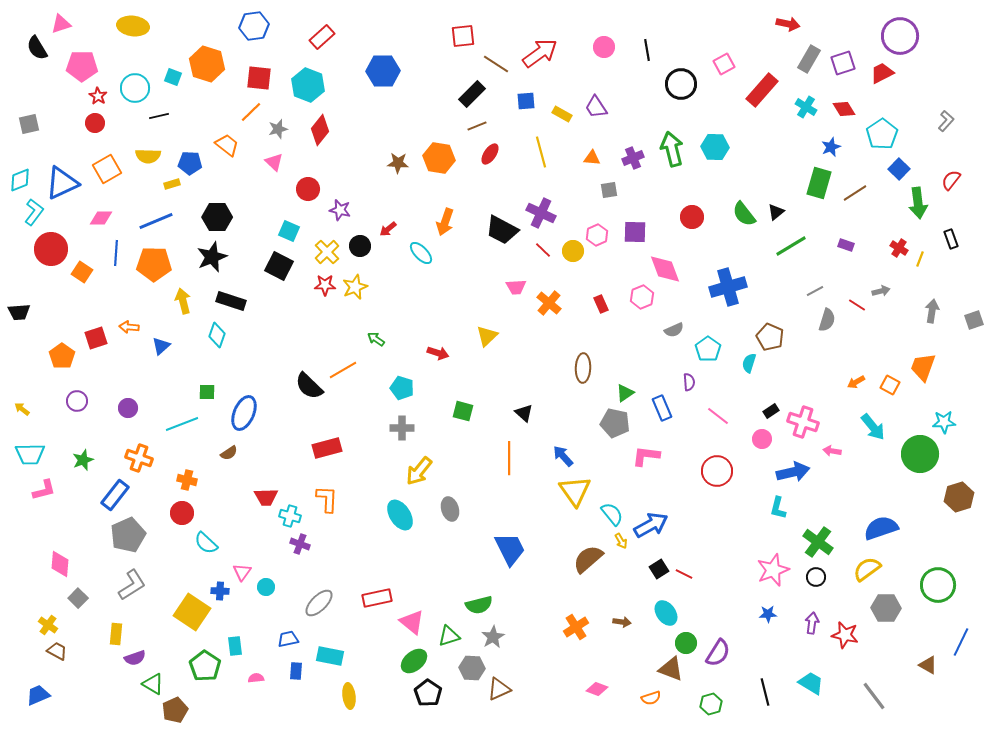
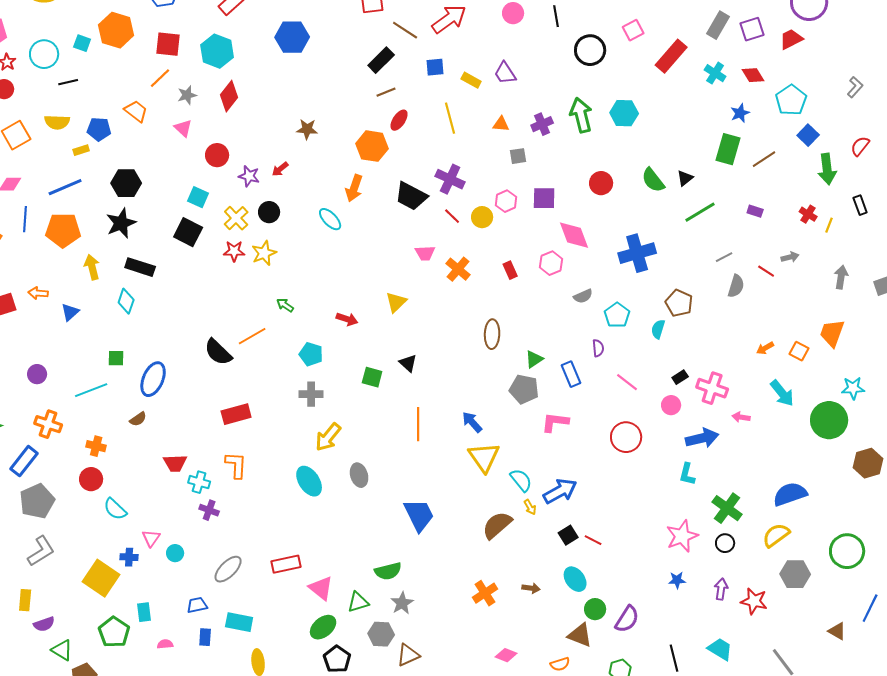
orange hexagon: (439, 158) -> (372, 146), moved
red arrow: (388, 229) -> (280, 169), moved
black triangle: (524, 413) -> (408, 363), moved

